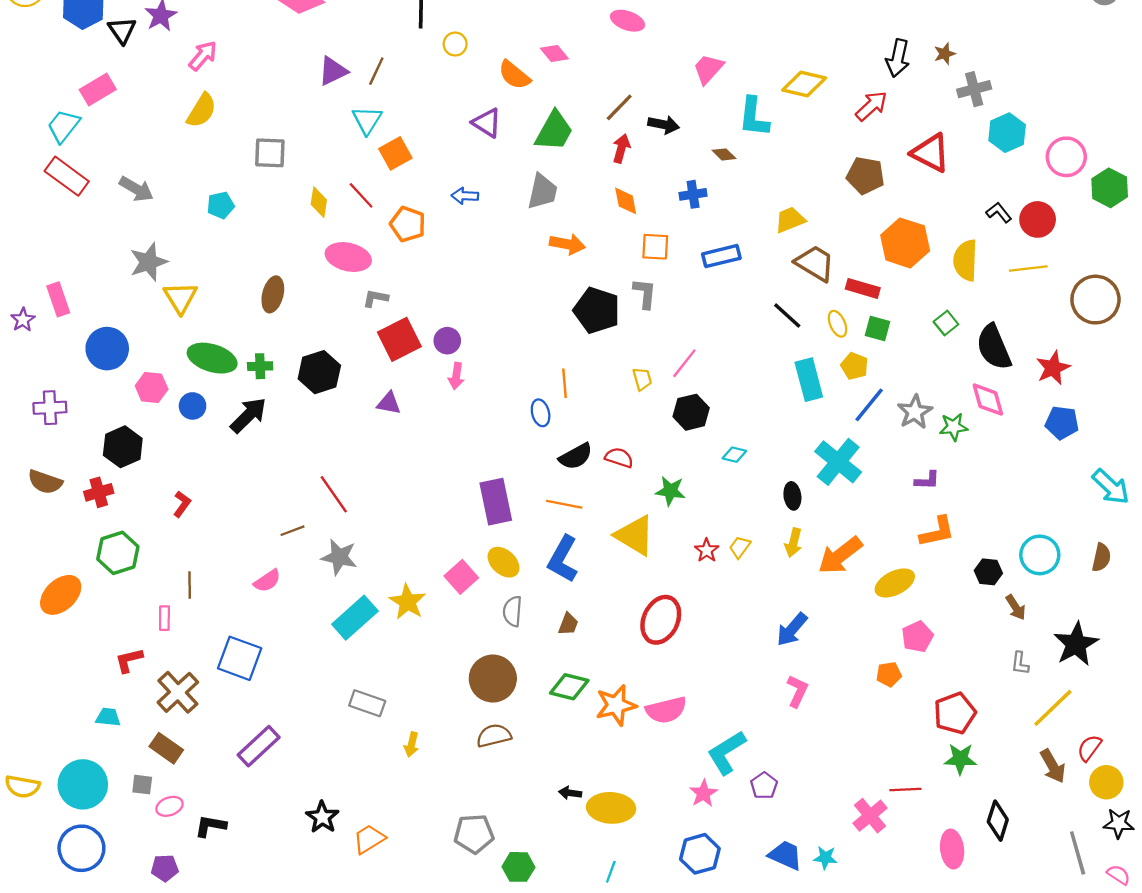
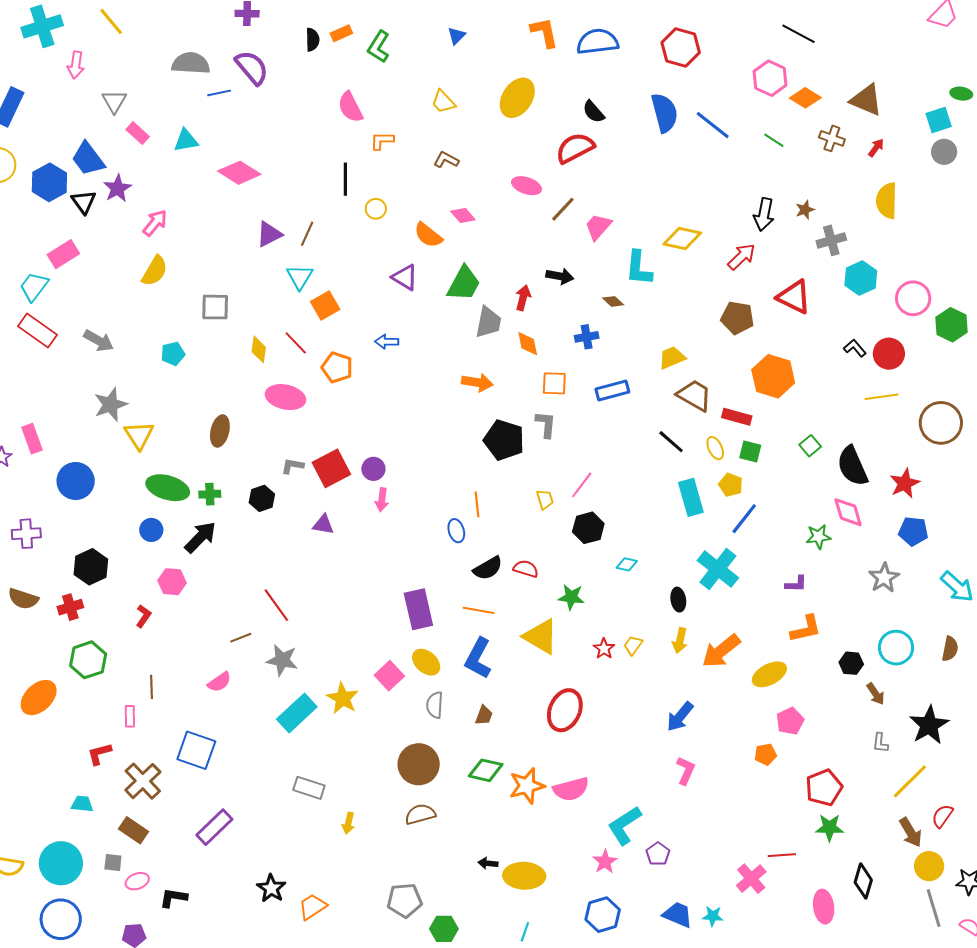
brown line: (619, 107) -> (563, 209), moved
gray trapezoid: (542, 192) -> (488, 322), moved
yellow semicircle: (966, 260) -> (887, 201), moved
gray L-shape: (375, 298) -> (292, 466), moved
black hexagon: (319, 372) -> (262, 498), size x0.7
pink hexagon: (152, 388) -> (172, 582), moved
gray star: (915, 412) -> (884, 578), moved
yellow circle: (1106, 782) -> (929, 866), moved

